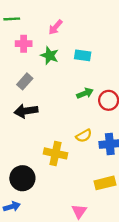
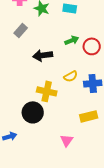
black arrow: (26, 111) -> (43, 55), moved
black circle: (22, 178) -> (33, 112), moved

